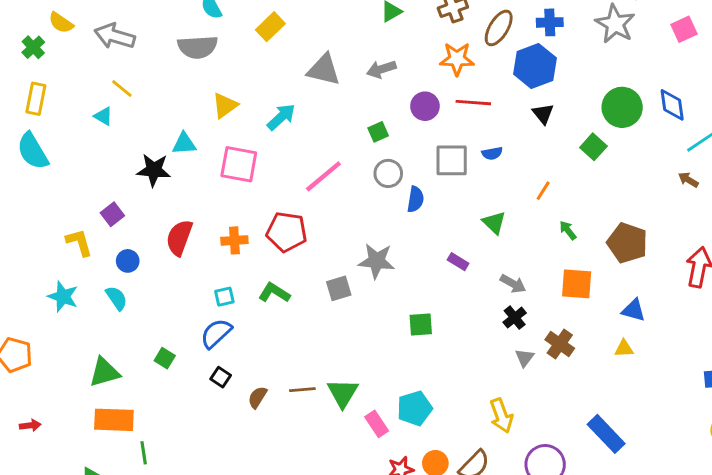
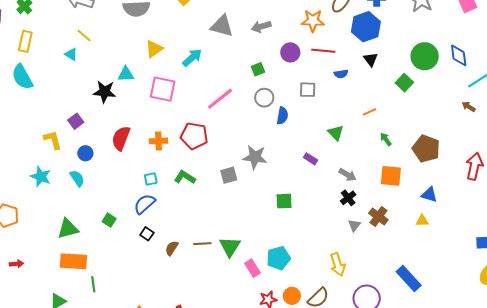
blue semicircle: (492, 153) -> (341, 74), moved
gray square: (452, 160) -> (308, 90), size x0.7
orange line: (543, 191) -> (370, 112), turned 32

